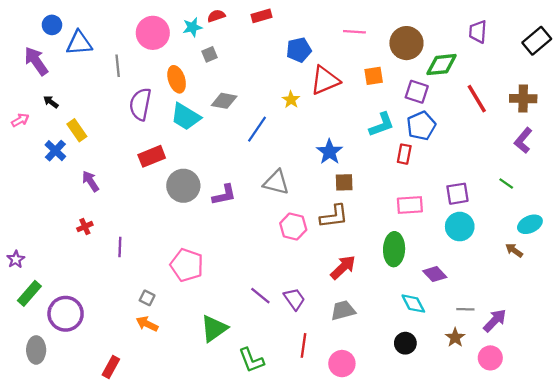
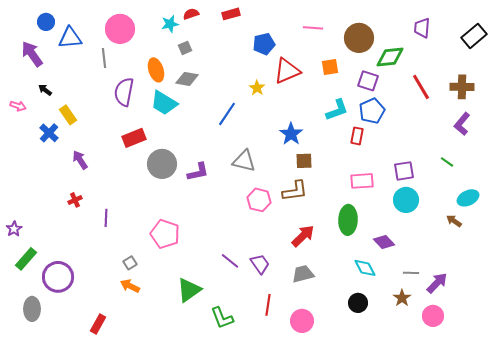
pink circle: (153, 33) -> (120, 29), moved
gray diamond: (224, 101) -> (187, 79), moved
pink arrow: (20, 120) -> (18, 106), turned 49
gray square: (147, 298) -> (130, 263), turned 32

